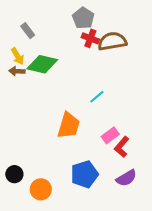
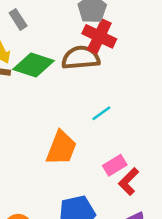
red cross: (90, 38) -> (99, 36), size x1.4
brown semicircle: (112, 41) -> (81, 58), moved

